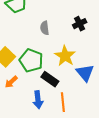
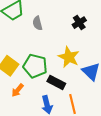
gray semicircle: (45, 28) -> (38, 23), moved

